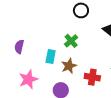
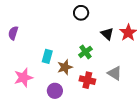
green cross: (71, 41) -> (85, 52), moved
purple semicircle: (19, 47) -> (13, 33), moved

